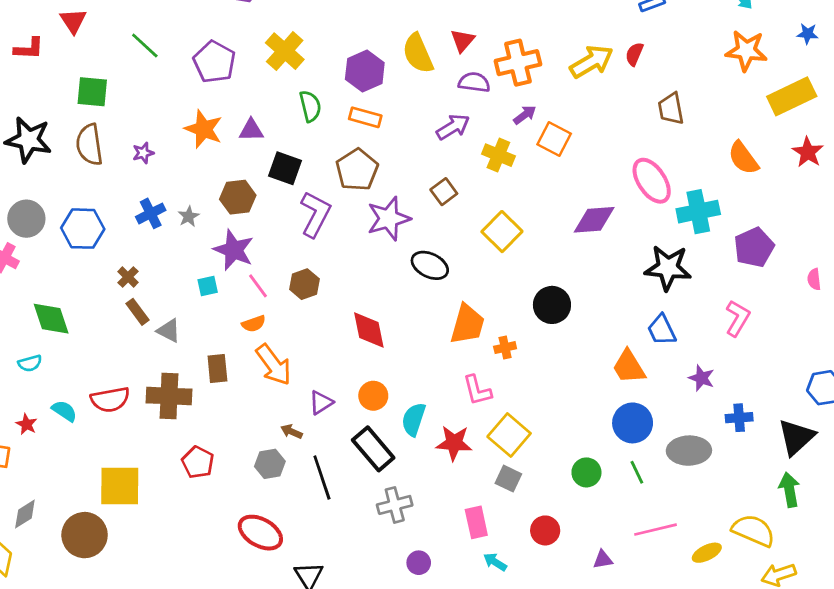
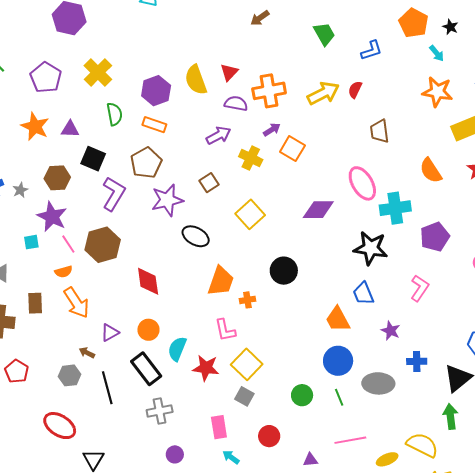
brown hexagon: (304, 284) -> (103, 245), size x1.6

